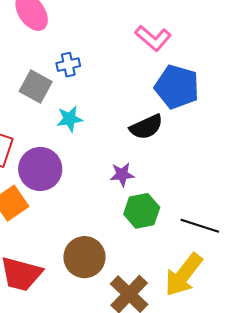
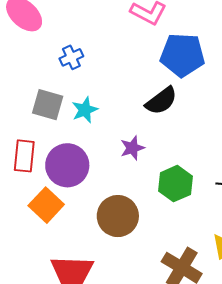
gray square: (36, 87) -> (48, 105), moved
purple star: (122, 174) -> (132, 148), moved
brown circle: (84, 257) -> (118, 216), moved

